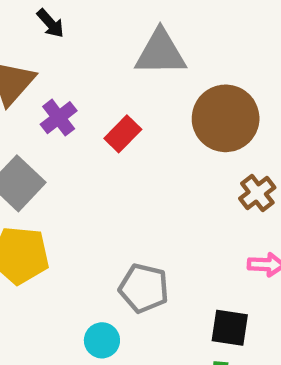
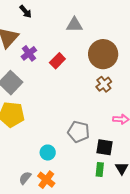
gray triangle: (161, 53) -> (74, 25), size x0.7
brown cross: (257, 193) -> (104, 84), moved
gray pentagon: (144, 288) -> (79, 132), moved

